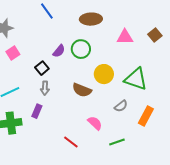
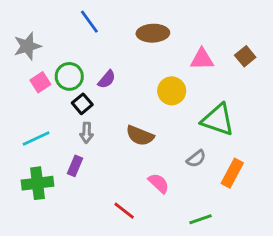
green circle: (81, 49) -> (69, 76), moved
yellow circle: (104, 74) -> (172, 91), moved
green line: (117, 142) -> (200, 219), moved

